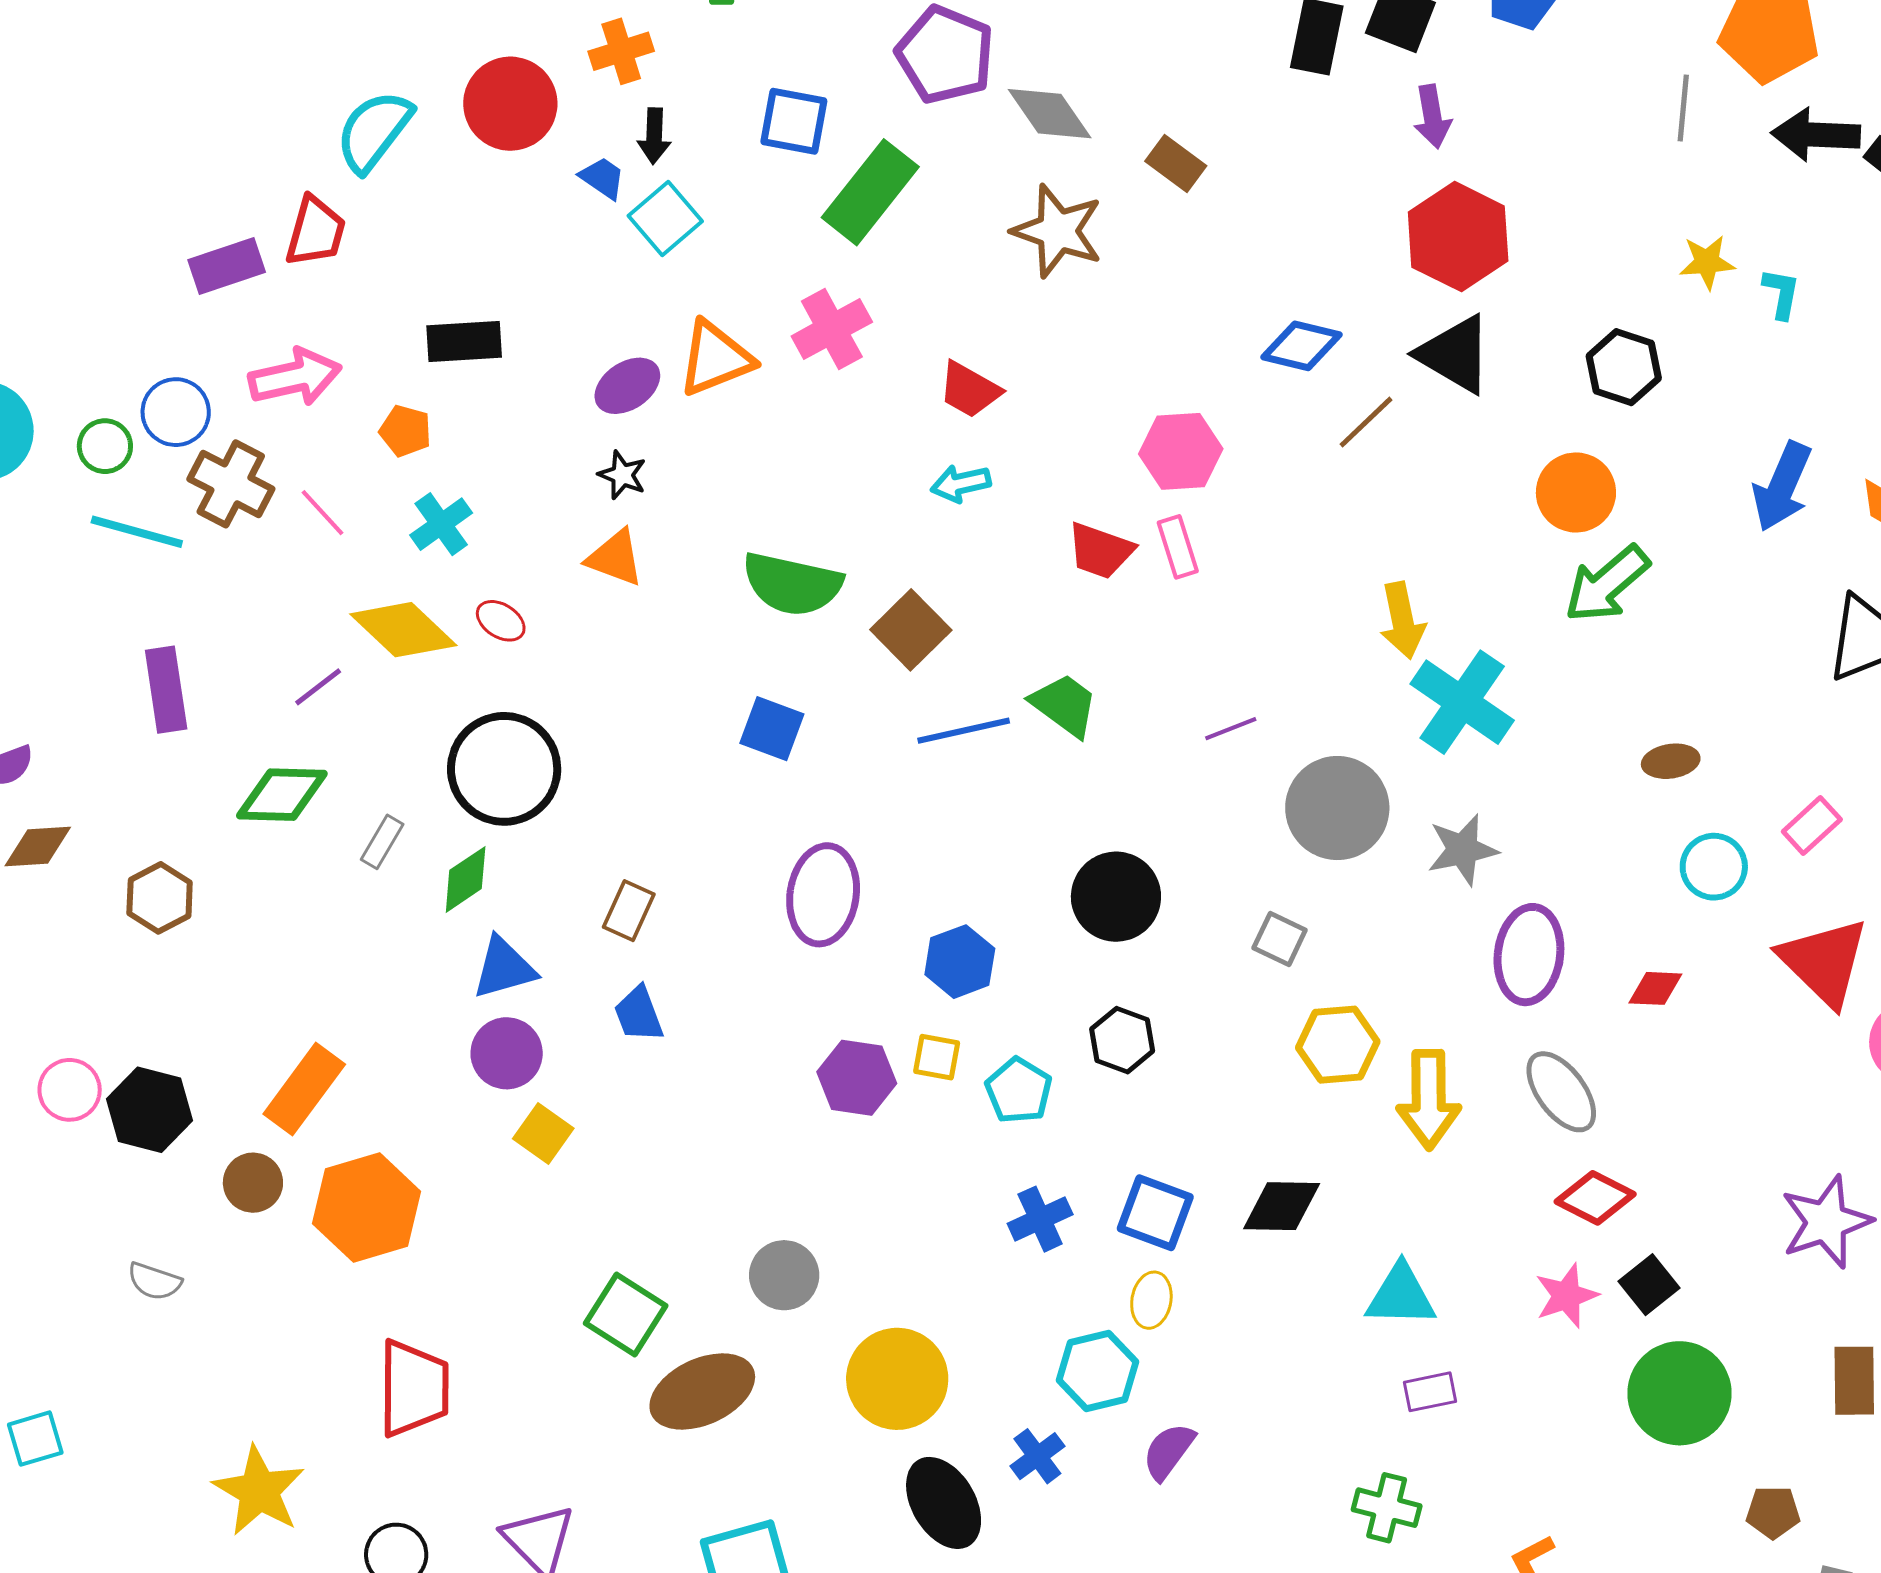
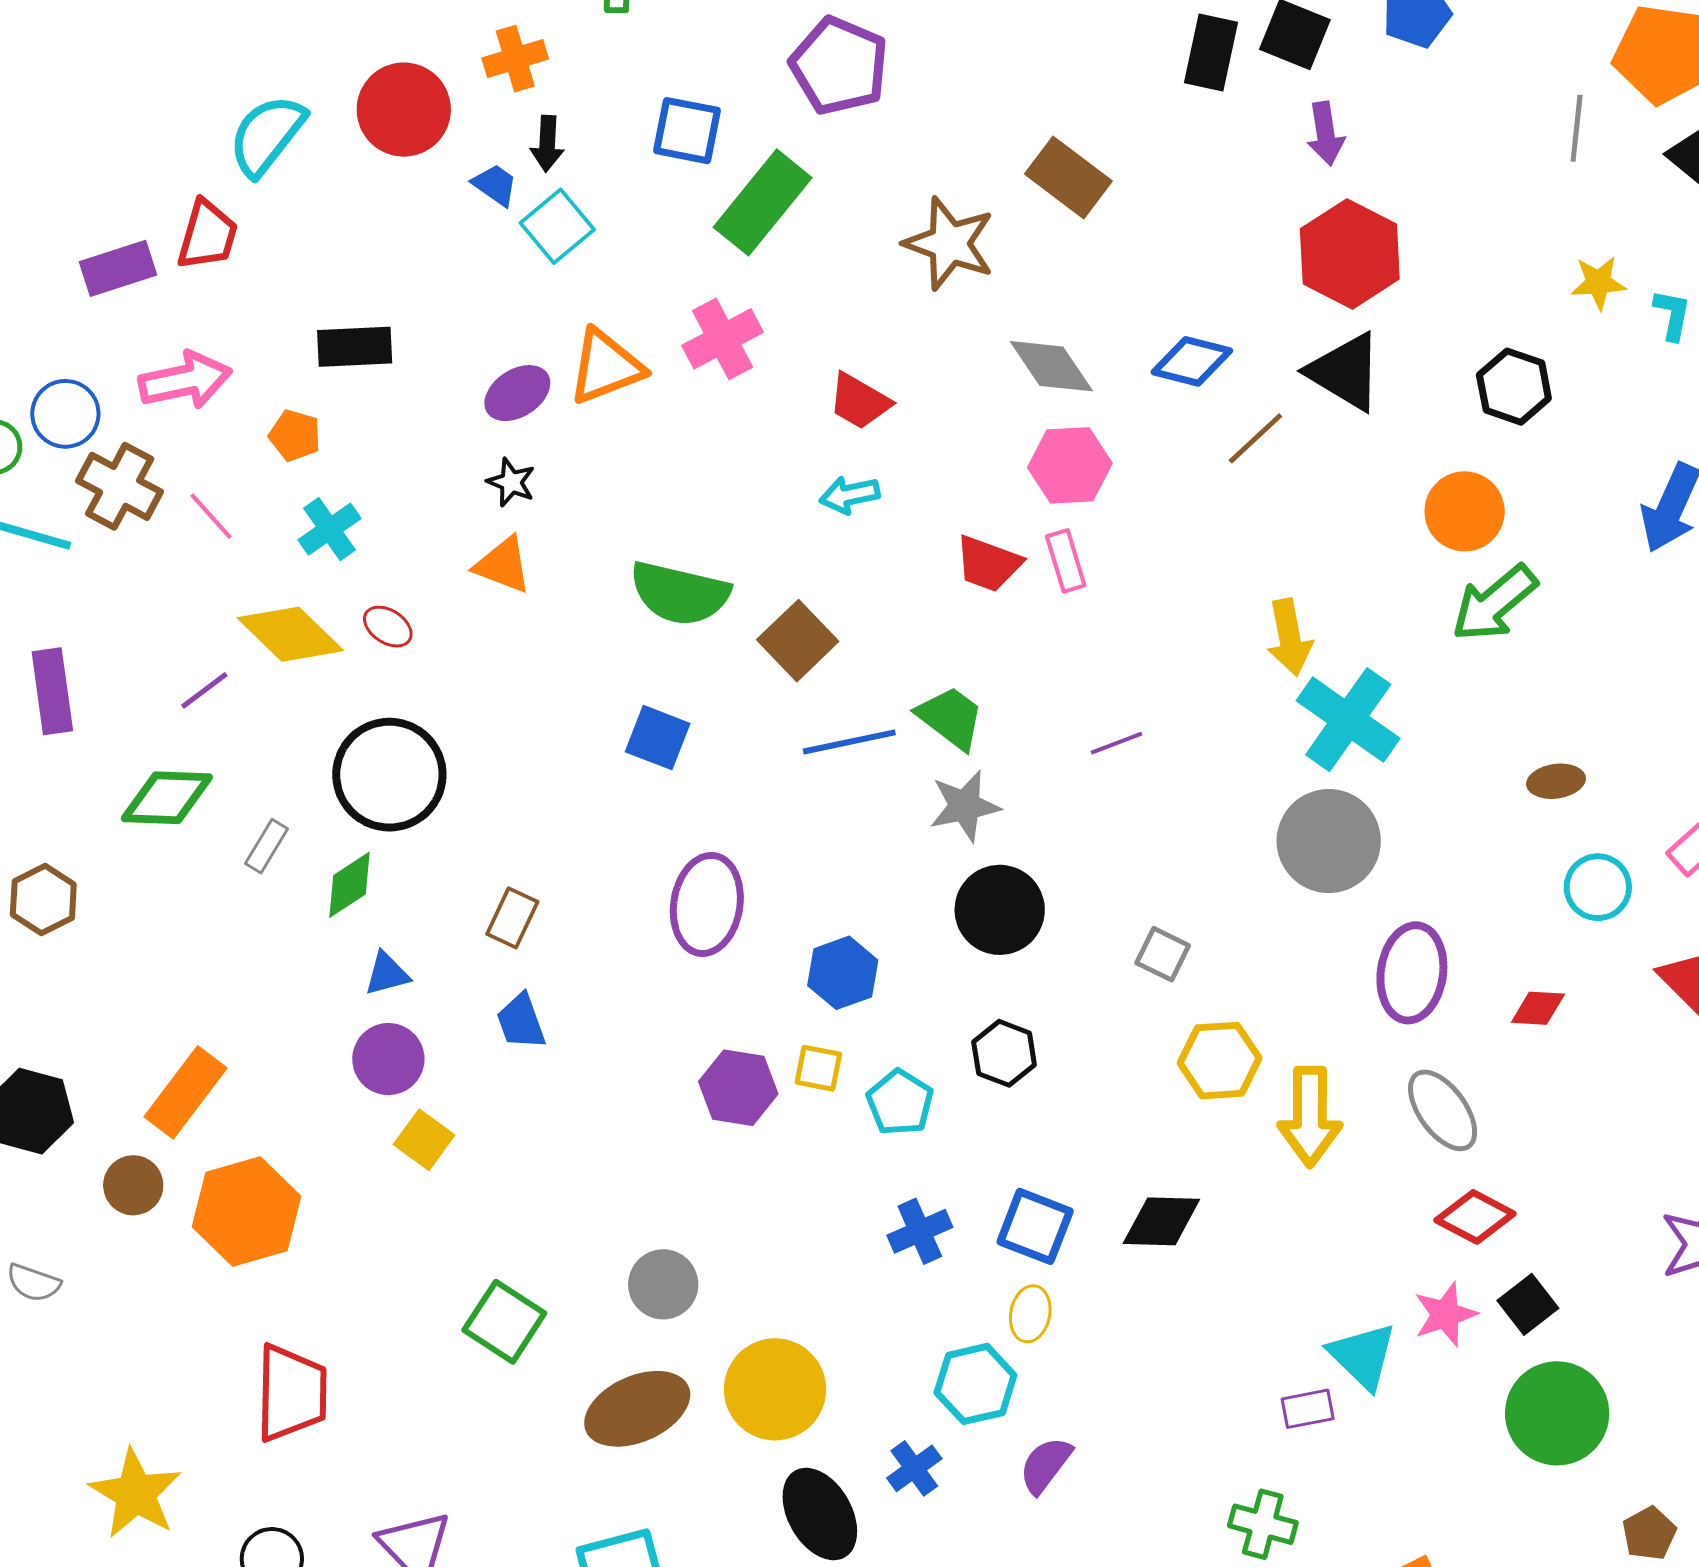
gray diamond: (1050, 114) -> (1051, 366), moved
brown rectangle: (1176, 164) -> (1068, 178), size x1.4
gray circle: (1337, 808) -> (1329, 841), moved
gray star: (1463, 850) -> (965, 806), moved
blue triangle: (504, 968) -> (387, 974), size x0.7
cyan triangle: (1401, 1296) -> (1363, 1356), moved, turned 42
brown ellipse: (702, 1392) -> (637, 1409), moved
brown pentagon: (1773, 1512) -> (1649, 1533), turned -30

